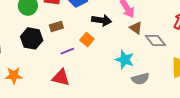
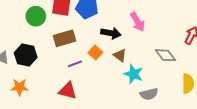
brown rectangle: (56, 27) -> (64, 38), size x1.5
brown triangle: (136, 28) -> (120, 55), moved
black hexagon: (32, 38) -> (26, 55), moved

